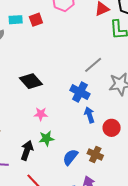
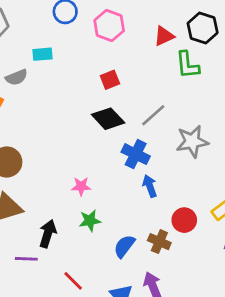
red square: (36, 20) -> (110, 80), moved
black diamond: (31, 81) -> (108, 119), moved
red circle: (112, 128) -> (184, 220), moved
black arrow: (27, 150) -> (48, 234), moved

